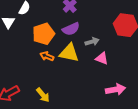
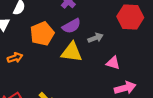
orange arrow: (47, 56) -> (15, 58), moved, turned 144
pink triangle: (102, 58) -> (113, 63), moved

